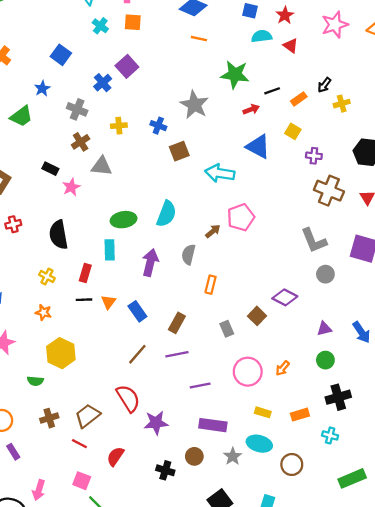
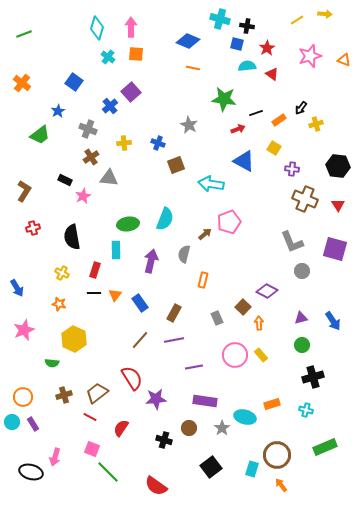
gray star: (194, 105) -> (189, 125), size x0.7
orange arrow: (283, 368) -> (259, 323), moved, turned 136
yellow rectangle: (263, 412) -> (261, 355), moved, turned 32
orange rectangle: (300, 415) -> (272, 404), moved
brown circle: (292, 464) -> (277, 455), moved, size x1.4

